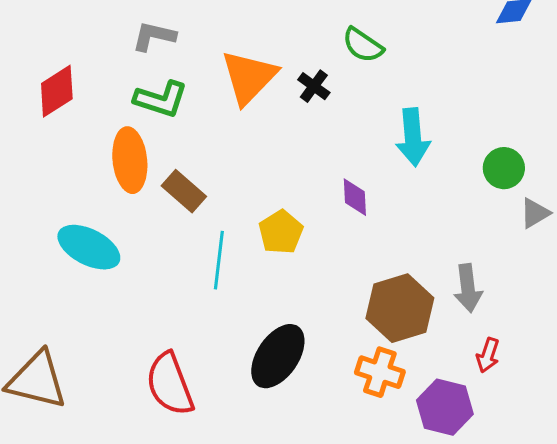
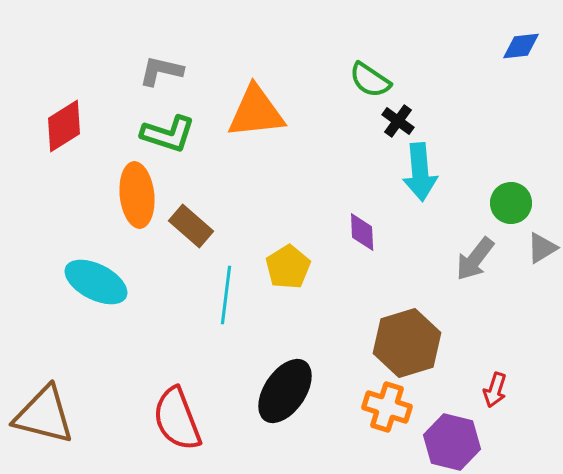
orange triangle: (249, 77) -> (256, 112), turned 40
black cross: (314, 86) -> (398, 121), moved
gray arrow: (468, 288) -> (475, 259), moved, turned 45

